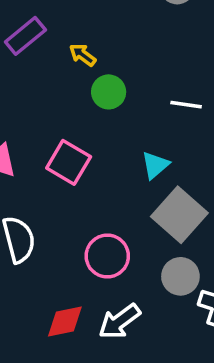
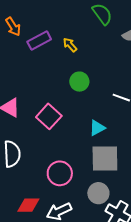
yellow arrow: (83, 55) -> (70, 45), moved
gray square: (179, 215) -> (105, 159), turned 36

